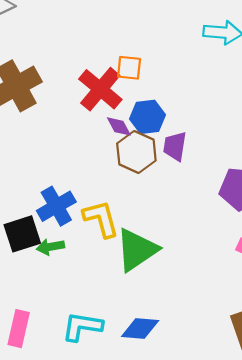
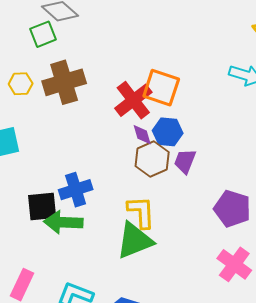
orange square: (129, 68) -> (161, 88), size x1.6
yellow L-shape: (101, 219) -> (141, 212), moved
green arrow: (50, 247) -> (63, 222), size x1.6

